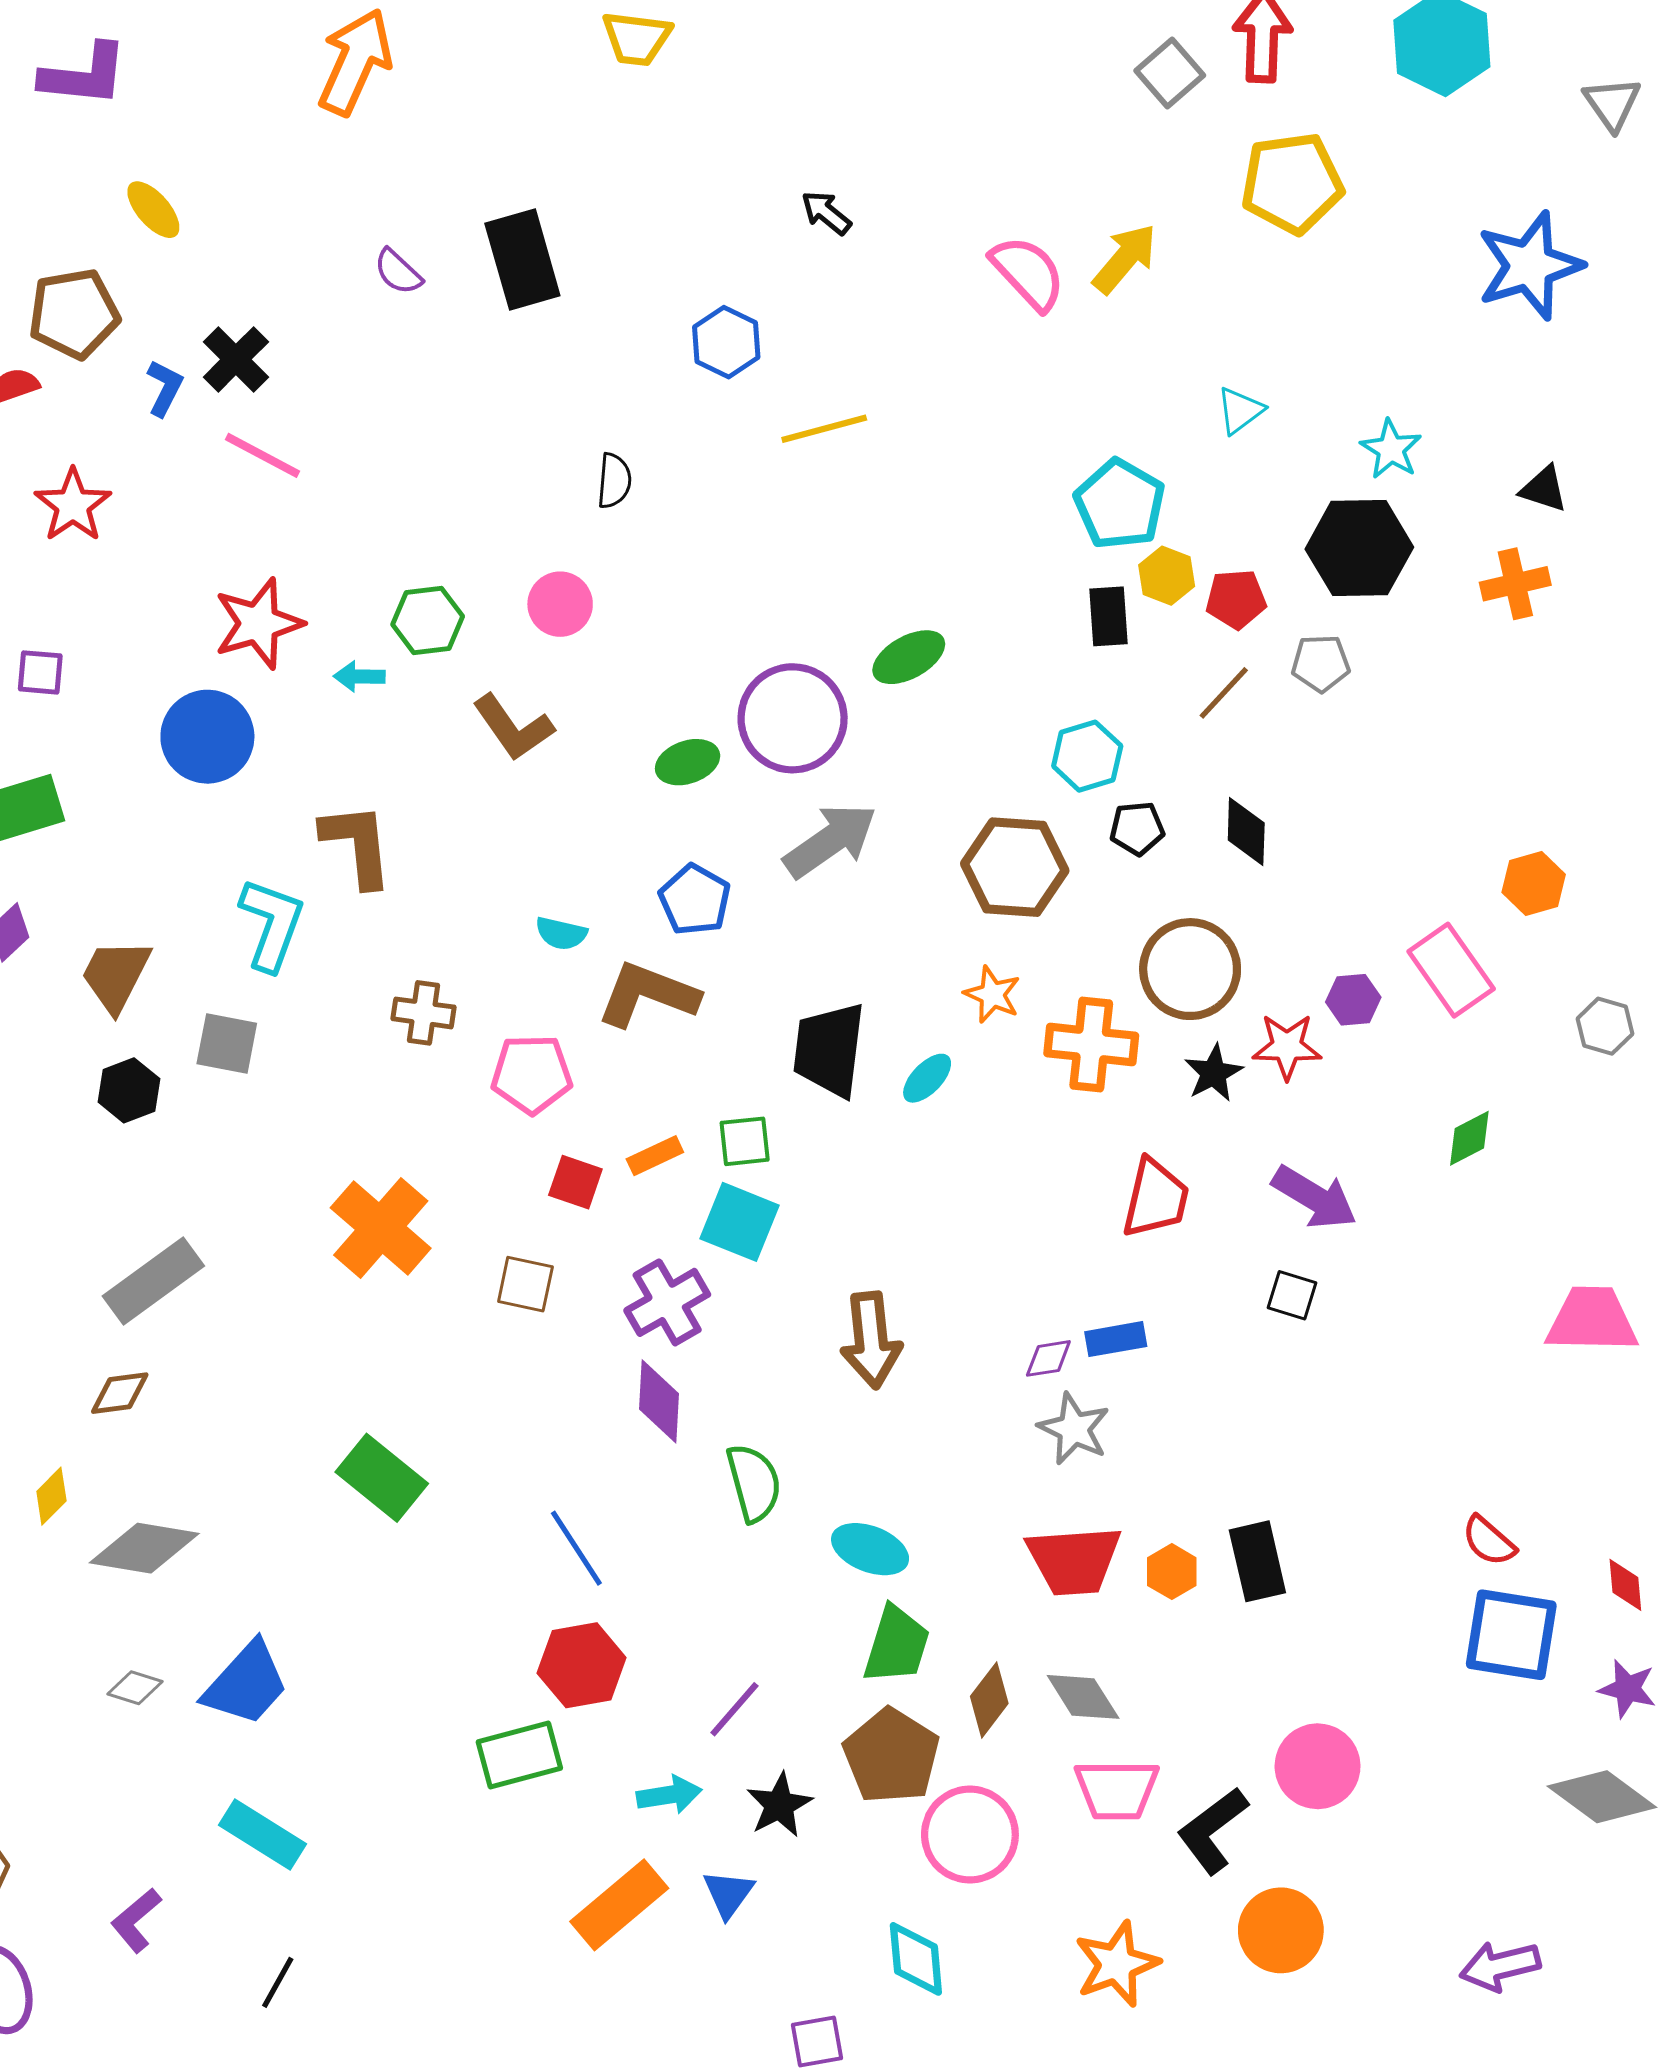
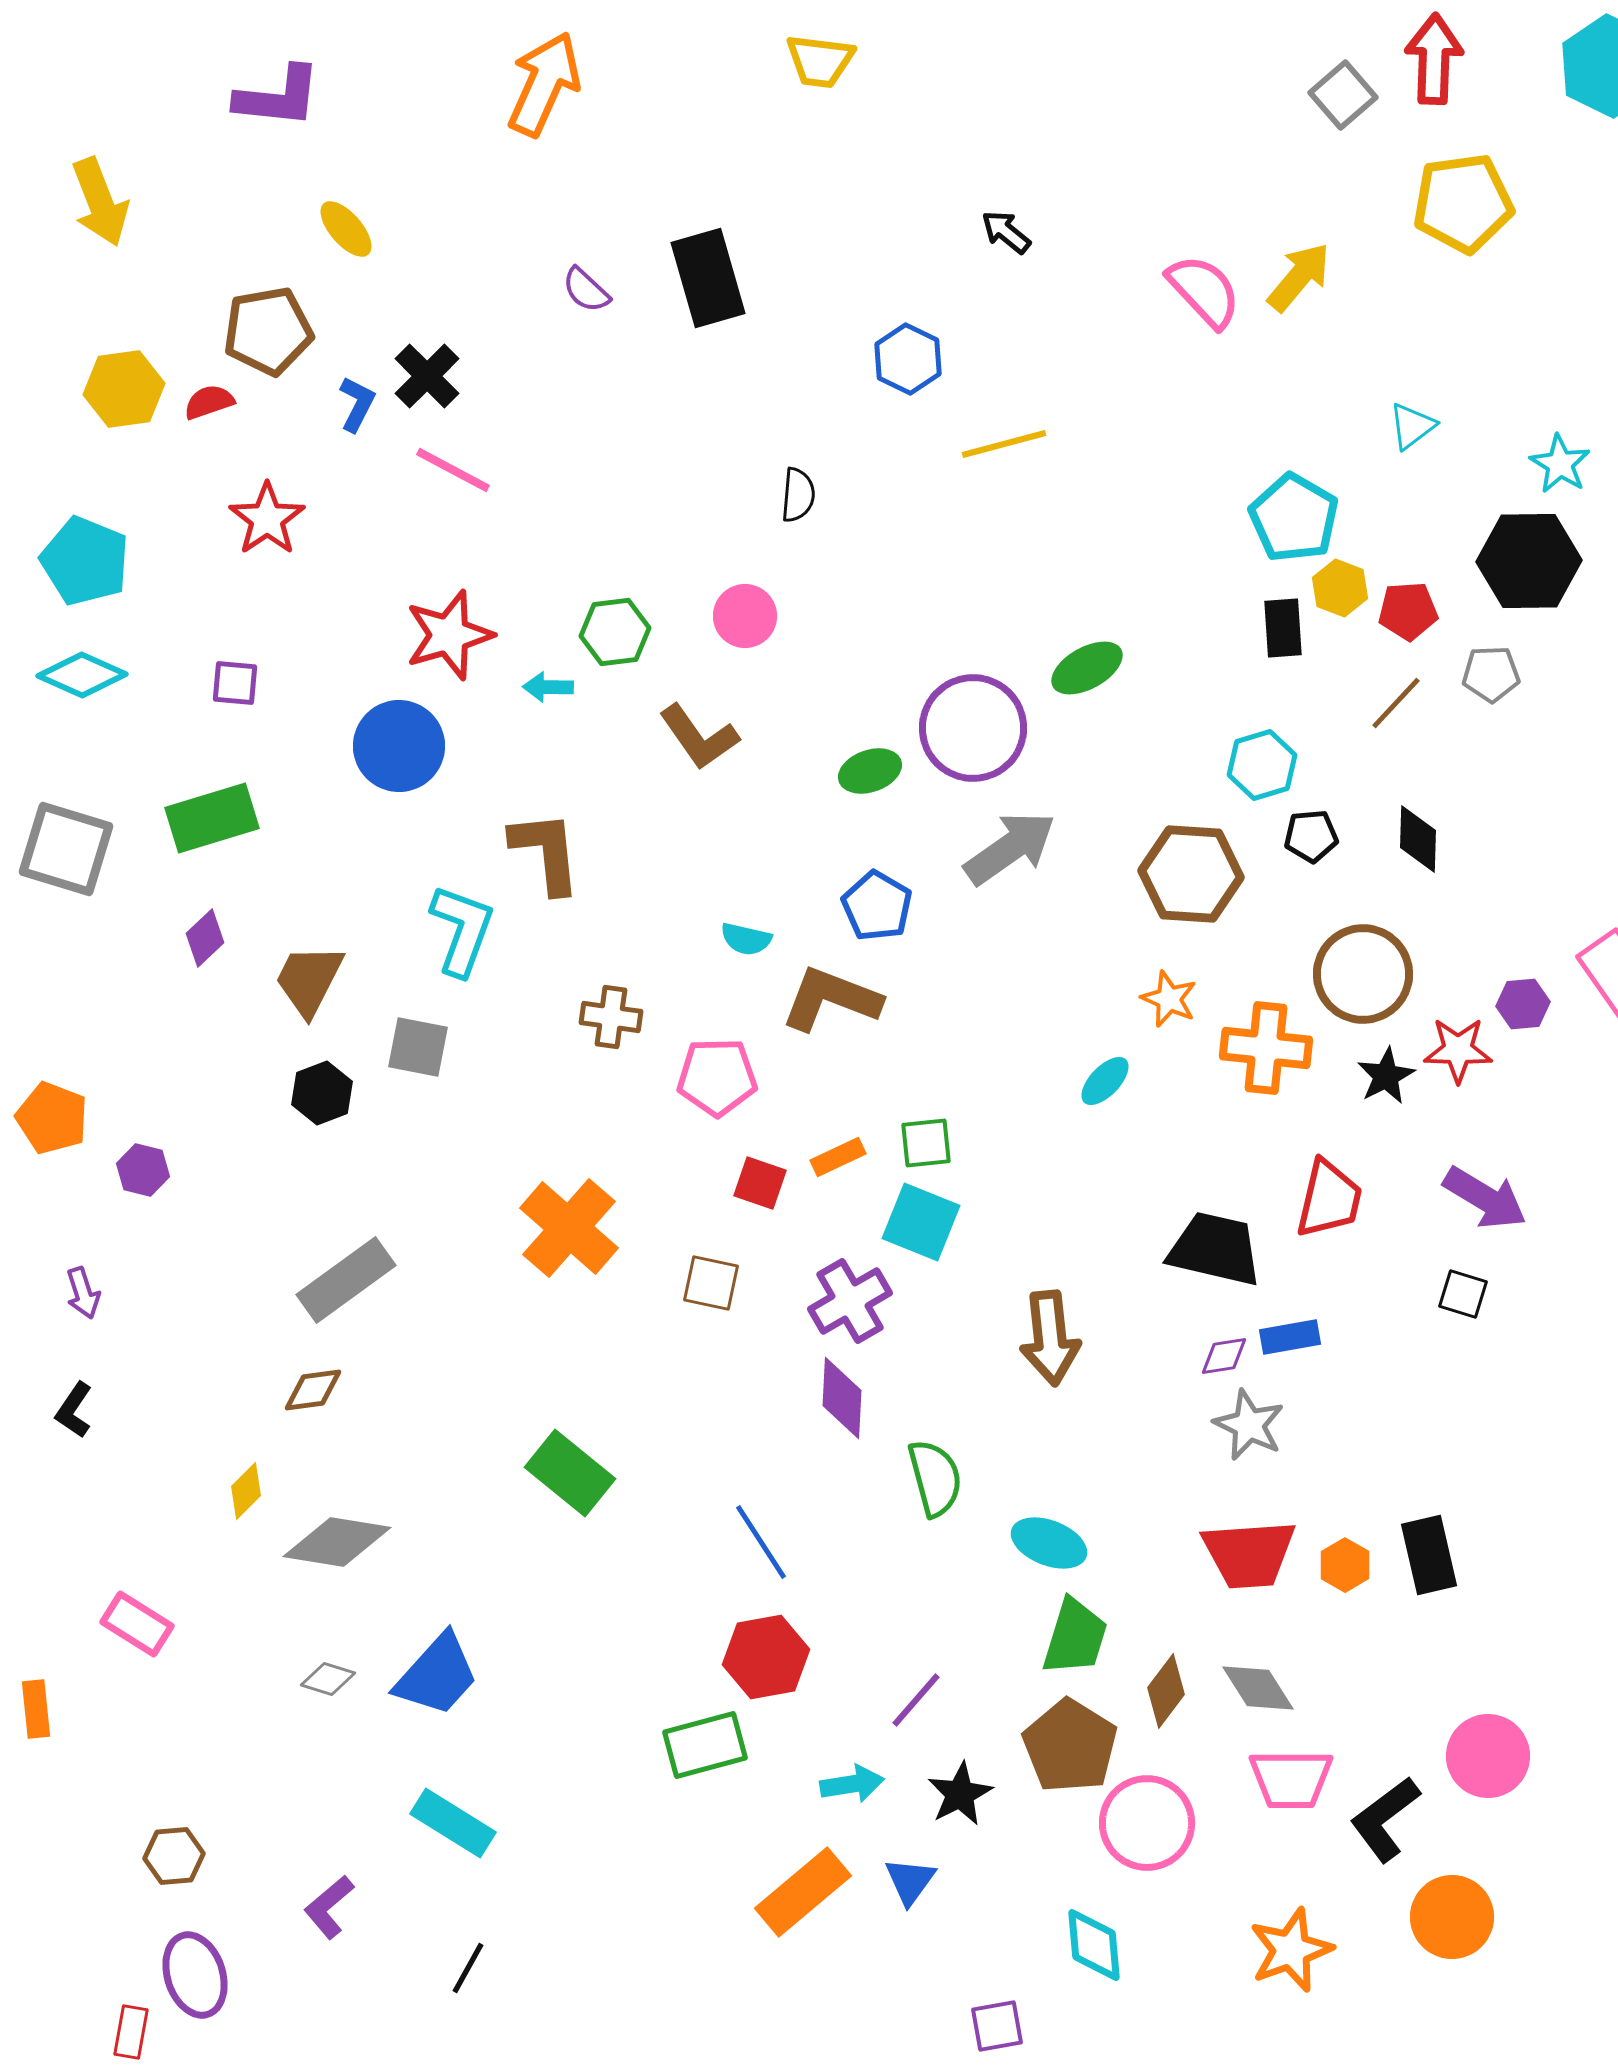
black trapezoid: (829, 1050) -> (1215, 1249), moved, turned 96

